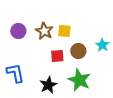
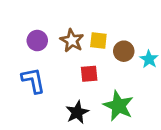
brown circle: (78, 51) -> (124, 51), moved
blue L-shape: (15, 73) -> (33, 80), moved

